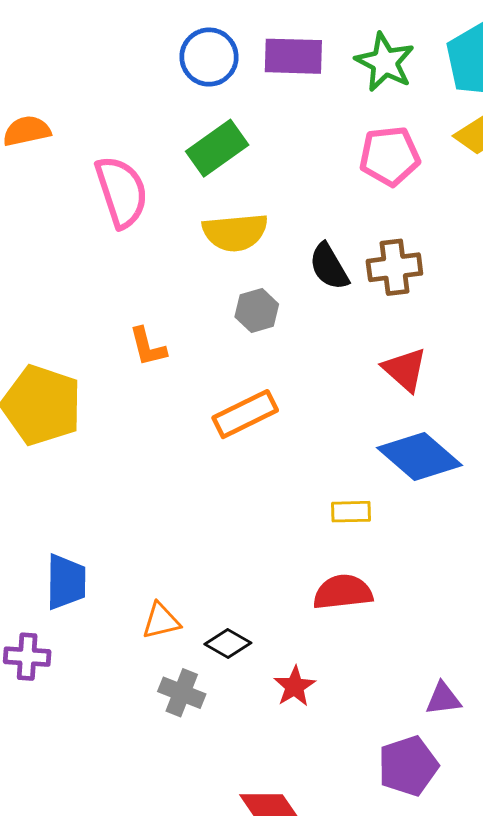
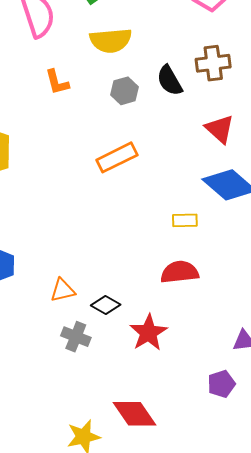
black semicircle: (329, 267) -> (170, 81), moved
orange L-shape: (148, 347) -> (57, 82), moved
red star: (295, 686) -> (148, 333), size x1.4
purple pentagon: (408, 766) -> (221, 384), size x0.7

